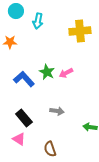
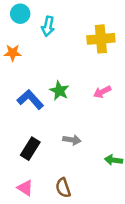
pink arrow: (66, 73) -> (102, 92), moved
black rectangle: (24, 118) -> (30, 149), turned 72
pink triangle: (19, 139) -> (25, 188), moved

